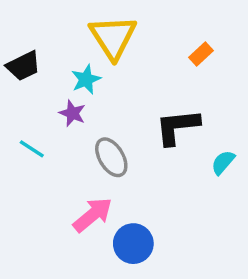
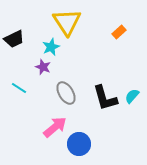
black L-shape: (177, 127) -> (105, 98), moved, turned -100

